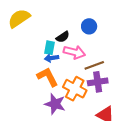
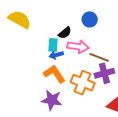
yellow semicircle: (19, 18) -> (20, 19), turned 70
brown line: (94, 65) -> (99, 57), turned 48
purple star: (55, 104) -> (52, 100), moved

